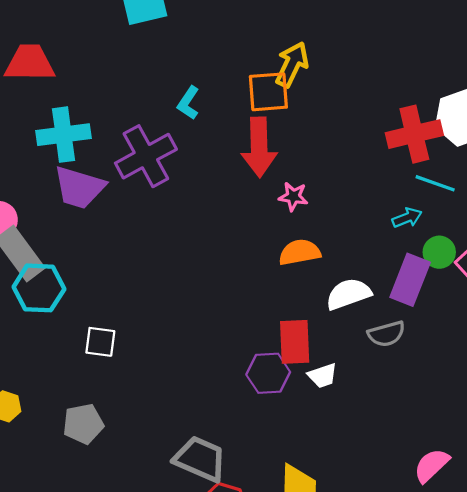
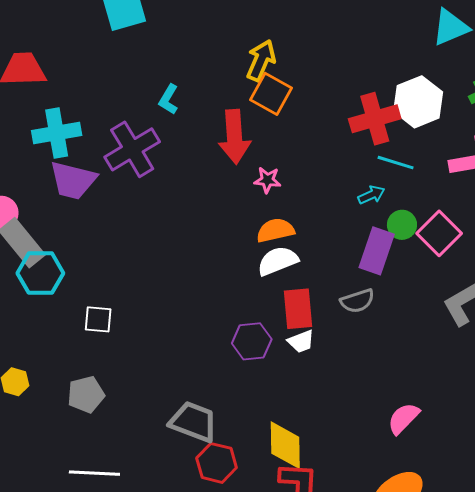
orange square: (268, 92) -> (271, 94), moved, turned 36
white semicircle: (348, 294) -> (278, 261), moved
red rectangle: (295, 342) -> (298, 309), moved

